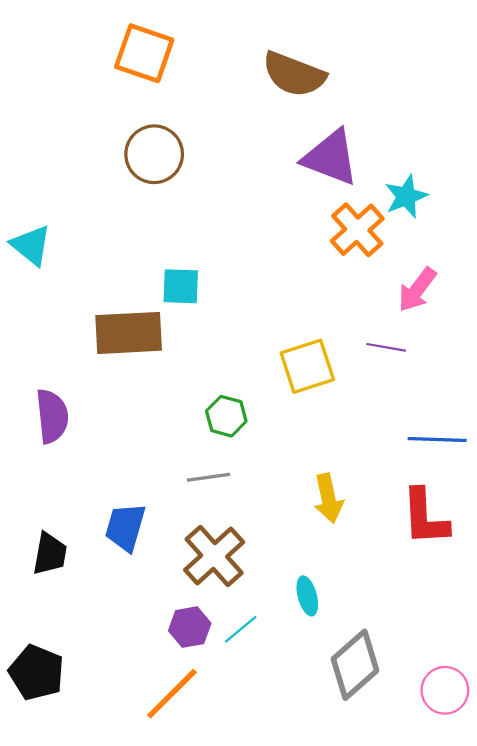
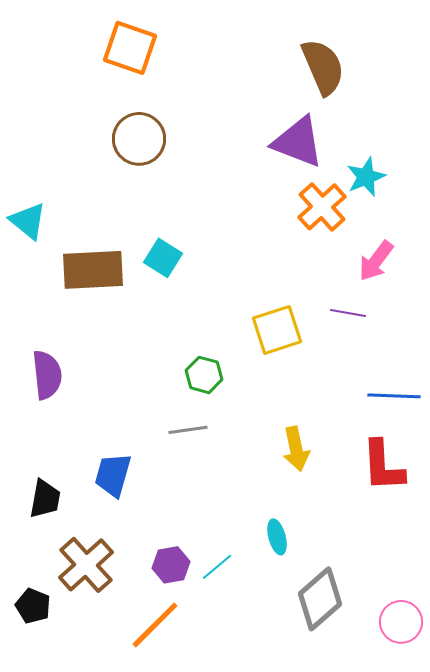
brown semicircle: (294, 74) -> (323, 67), moved, turned -134
cyan square: (181, 286) -> (163, 258), turned 30
brown rectangle: (129, 333) -> (93, 270), moved
brown cross: (214, 556) -> (86, 565), moved
black pentagon: (37, 673) -> (33, 606), size x0.7

